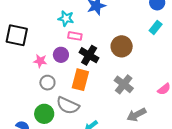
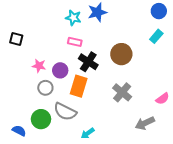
cyan star: (66, 18) -> (73, 18), moved
black square: (17, 35) -> (16, 39), size x0.6
purple circle: (61, 55) -> (60, 70), moved
gray arrow: (136, 115) -> (145, 123), moved

